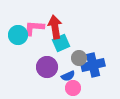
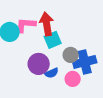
blue semicircle: (68, 76) -> (52, 73), moved
pink circle: (73, 88) -> (73, 79), moved

